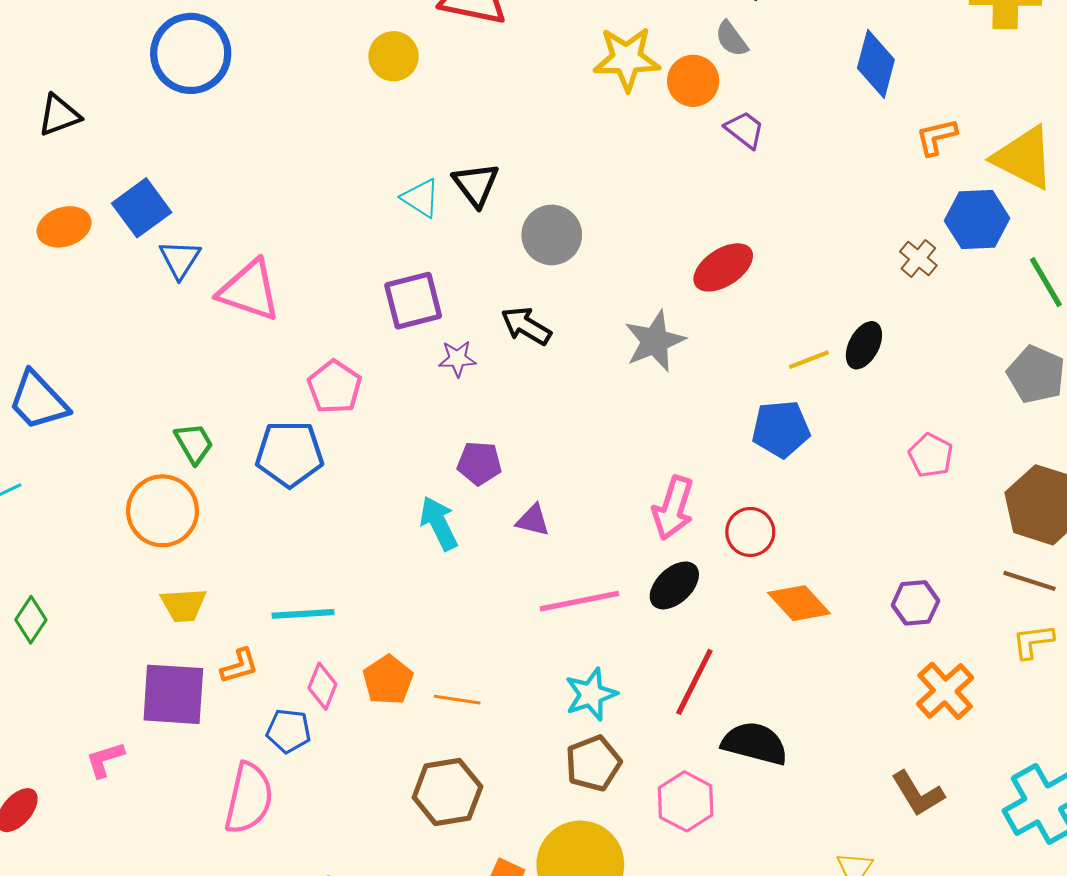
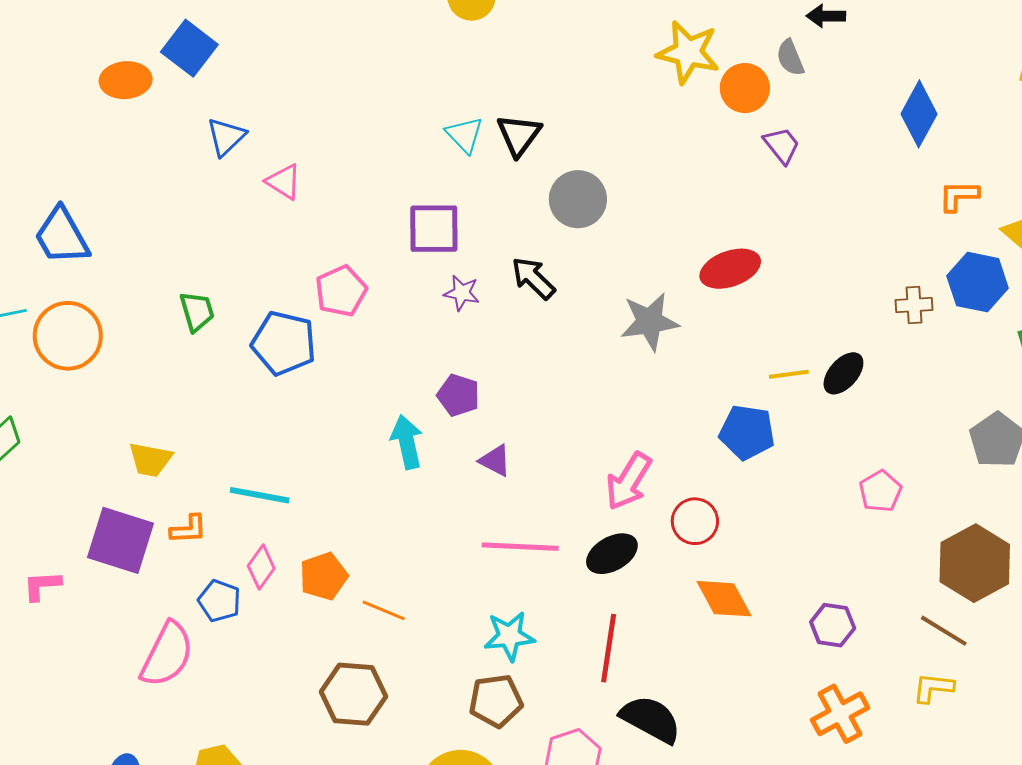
blue square: (142, 208) -> (189, 48), moved, turned -30
brown cross: (918, 258) -> (914, 305), turned 33
pink triangle: (249, 290) -> (284, 182), size x0.6
orange circle: (163, 511) -> (68, 336), moved
red line: (694, 682) -> (609, 648), turned -32

